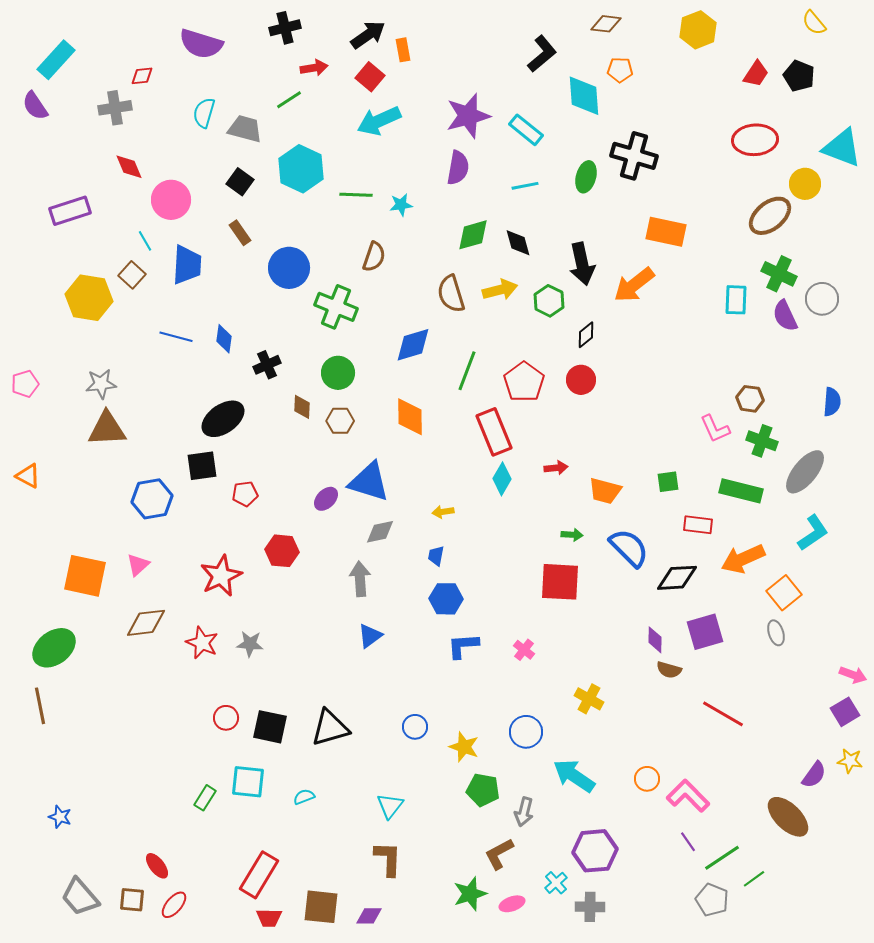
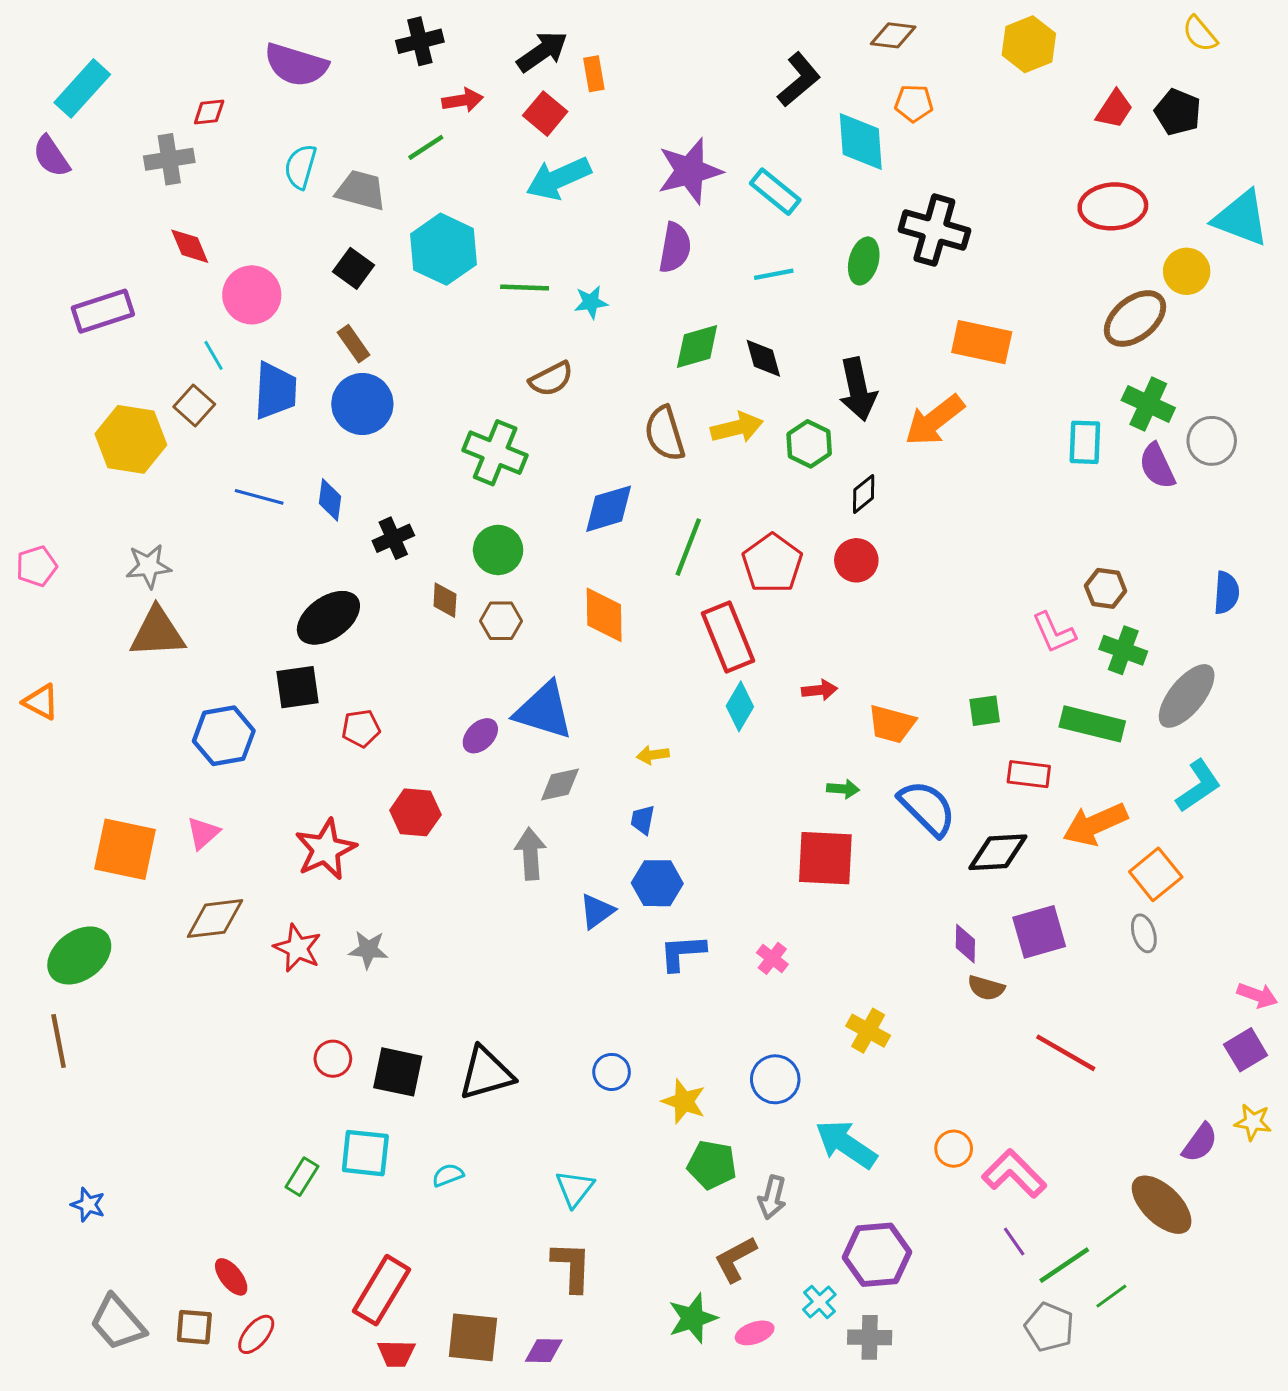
brown semicircle: (374, 257) -> (551, 379), turned 44
blue circle: (289, 268) -> (362, 404), moved
blue triangle: (370, 636) -> (597, 911), moved

